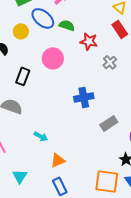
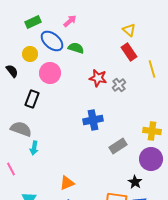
red star: (89, 41) -> (98, 78), moved
pink circle: (53, 58) -> (50, 73), moved
cyan arrow: (41, 136) -> (34, 148), moved, turned 72

